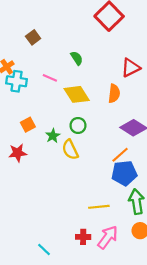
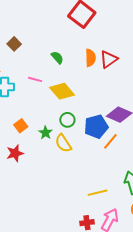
orange semicircle: (114, 93) -> (90, 58), moved
blue pentagon: (124, 173) -> (96, 127), moved

